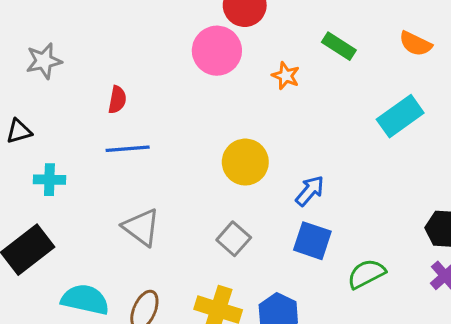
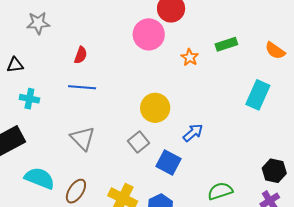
green rectangle: (339, 46) -> (226, 44), turned -60
cyan rectangle: (400, 116) -> (258, 95), turned -40
gray square: (234, 239) -> (138, 142), moved
blue square: (312, 241) -> (168, 163), moved

